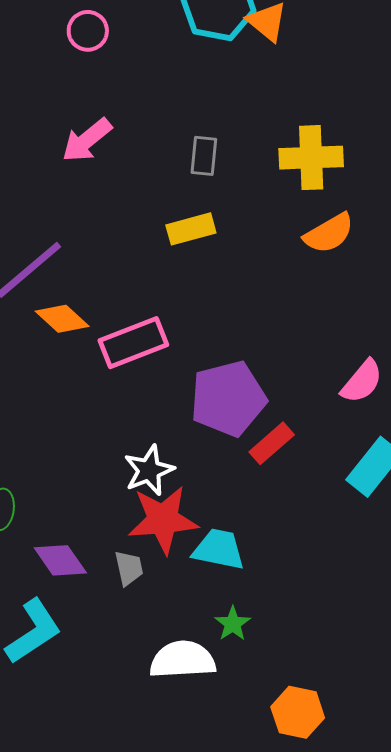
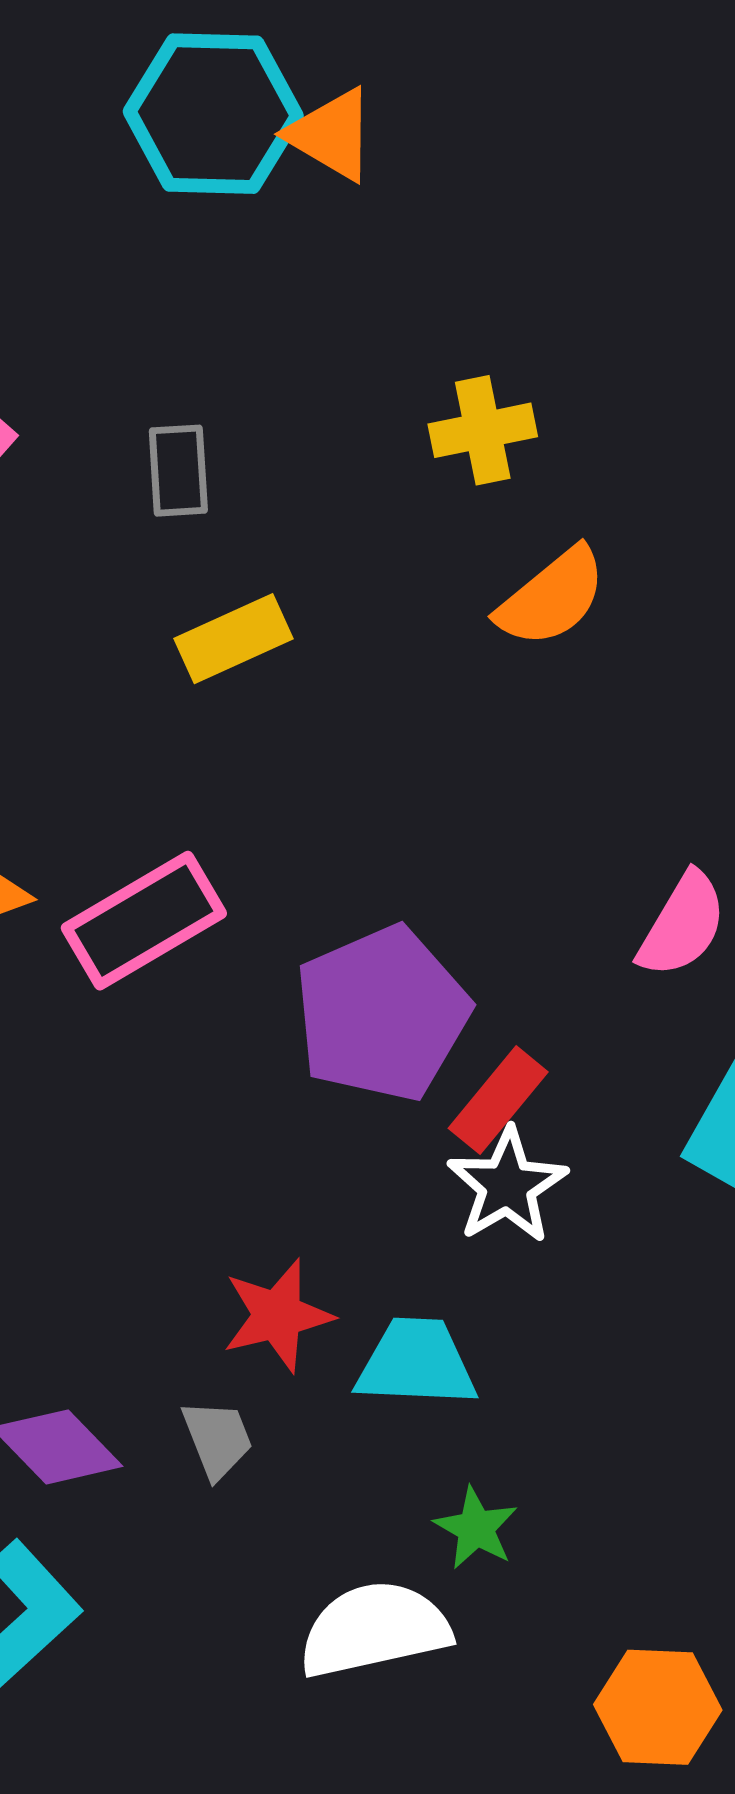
gray rectangle: (204, 156) -> (178, 471), moved
yellow cross: (311, 158) -> (483, 430), size x0.7
white star: (149, 470) -> (507, 1186), moved
red star: (163, 520) -> (277, 1315), size x0.7

